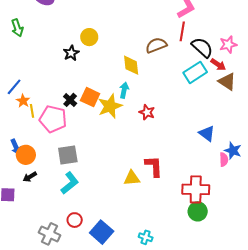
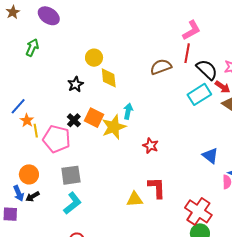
green arrow: (17, 28) -> (32, 48), moved, turned -138
black star: (71, 53) -> (76, 84), moved
yellow diamond: (131, 65) -> (109, 78), moved
red star: (147, 112) -> (150, 146), moved
blue arrow: (16, 147) -> (19, 193), moved
red cross: (196, 189) -> (198, 211), turned 32

